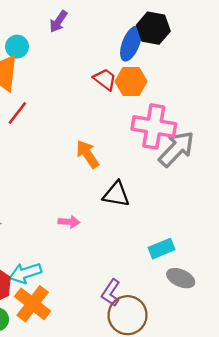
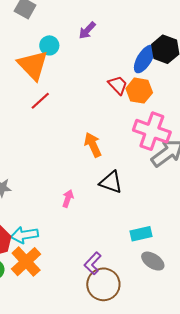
pink arrow: (69, 222) -> (68, 198), turned -84

